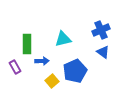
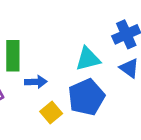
cyan triangle: (63, 39) -> (88, 59), moved

